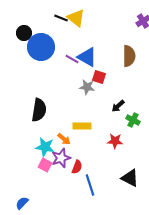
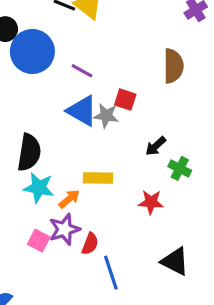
blue triangle: (87, 57) -> (82, 111), moved
orange arrow: (64, 139) -> (69, 199), turned -80
cyan star: (45, 147) -> (39, 188), moved

